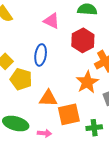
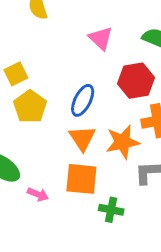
blue ellipse: (41, 55) -> (83, 100), moved
orange triangle: (48, 98) -> (82, 138), moved, turned 36

